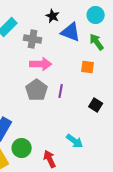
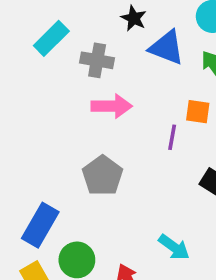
gray pentagon: (37, 90) -> (103, 176), moved
purple line: (61, 91) -> (172, 137), moved

